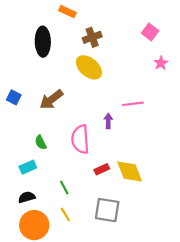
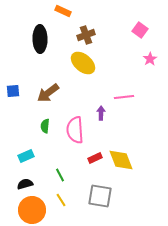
blue square: (14, 97) -> (13, 91), turned -32
green semicircle: (41, 142) -> (45, 126), moved, turned 32

